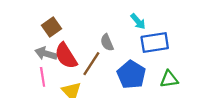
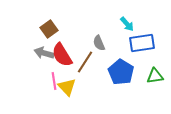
pink line: (43, 77) -> (54, 81), moved

